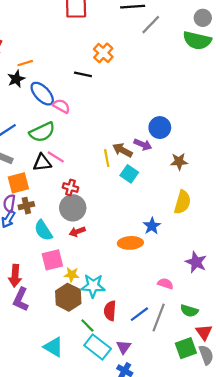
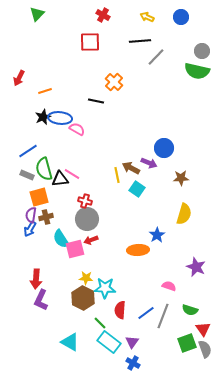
black star: (16, 79) -> (43, 117), moved
blue ellipse: (42, 94) -> (60, 118), turned -40
green semicircle: (42, 132) -> (44, 169), moved, turned 100
pink square: (52, 260) -> (75, 249), moved

